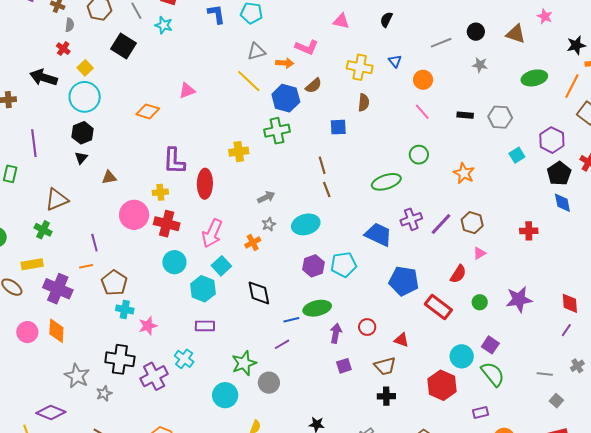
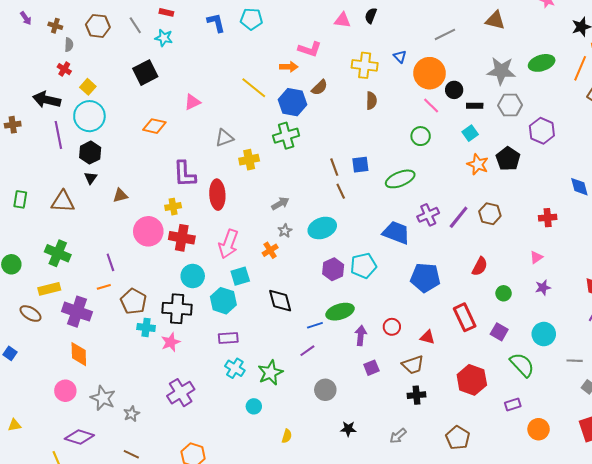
black semicircle: (386, 20) -> (371, 16), moved
black circle: (476, 32) -> (454, 90), moved
brown triangle: (516, 34) -> (495, 20), moved
black square: (123, 46) -> (145, 73), moved, turned 35
gray triangle: (256, 51) -> (224, 138), moved
gray star: (480, 65) -> (501, 71), moved, size x1.8
orange circle: (423, 80) -> (430, 73), size x1.6
blue square: (338, 127) -> (360, 165), moved
purple hexagon: (552, 140) -> (542, 131), moved
purple line: (34, 143) -> (58, 135), moved
green circle: (419, 155) -> (421, 136), moved
cyan square: (517, 155) -> (470, 133), moved
black pentagon: (559, 173) -> (508, 159), moved
brown triangle: (57, 199) -> (63, 202), moved, turned 30
green cross: (43, 230) -> (58, 253), size x1.4
pink triangle: (479, 253) -> (536, 257), moved
cyan square: (221, 266) -> (240, 276), turned 30
purple star: (519, 299) -> (543, 287), size x0.6
red rectangle: (438, 307) -> (465, 317), moved, turned 32
pink circle: (27, 332) -> (65, 391), moved
purple square: (490, 345) -> (499, 332), moved
cyan circle: (462, 356) -> (544, 334), moved
black cross: (120, 359) -> (177, 309), moved
cyan cross: (184, 359) -> (235, 368), moved
gray circle: (269, 383) -> (325, 390), moved
cyan circle: (225, 395) -> (254, 406), size x0.6

